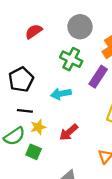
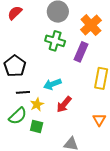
red semicircle: (34, 31) -> (15, 13), moved
cyan arrow: (61, 94) -> (52, 84), moved

